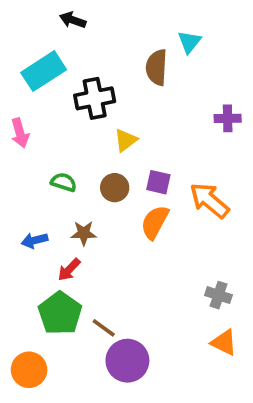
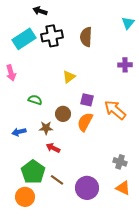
cyan triangle: (189, 42) -> (128, 23), moved
black cross: (95, 98) -> (52, 36), moved
brown circle: (115, 188) -> (63, 114), moved
red arrow: (69, 270) -> (53, 148), moved, turned 72
purple circle: (127, 361) -> (87, 188), moved
orange circle: (29, 370) -> (25, 197), moved

